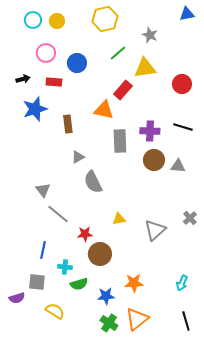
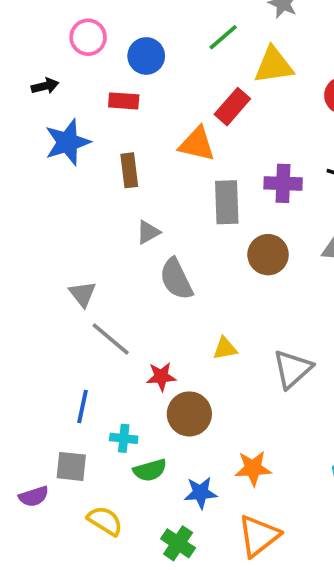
red rectangle: (54, 82) -> (124, 101), moved
brown circle: (154, 160) -> (268, 255), moved
green cross: (109, 323) -> (178, 543), moved

